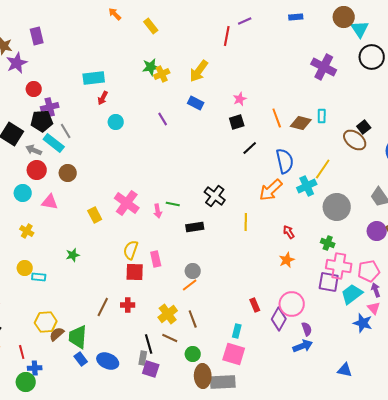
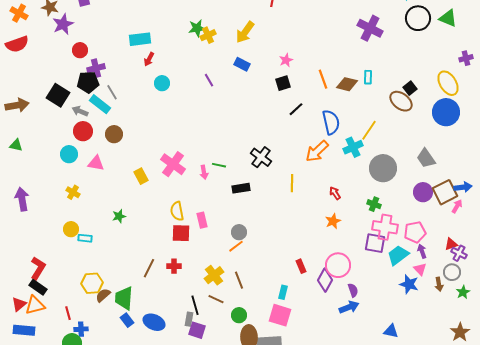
yellow semicircle: (131, 250) -> (177, 211), turned -30

